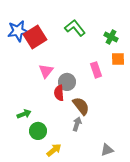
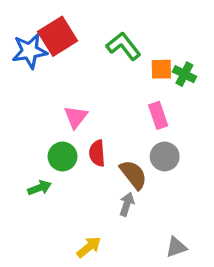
red square: (35, 37) -> (58, 36), moved
green cross: (111, 37) -> (184, 74), moved
orange square: (118, 59) -> (161, 69), moved
gray circle: (67, 82) -> (165, 156), moved
green circle: (38, 131) -> (63, 156), moved

